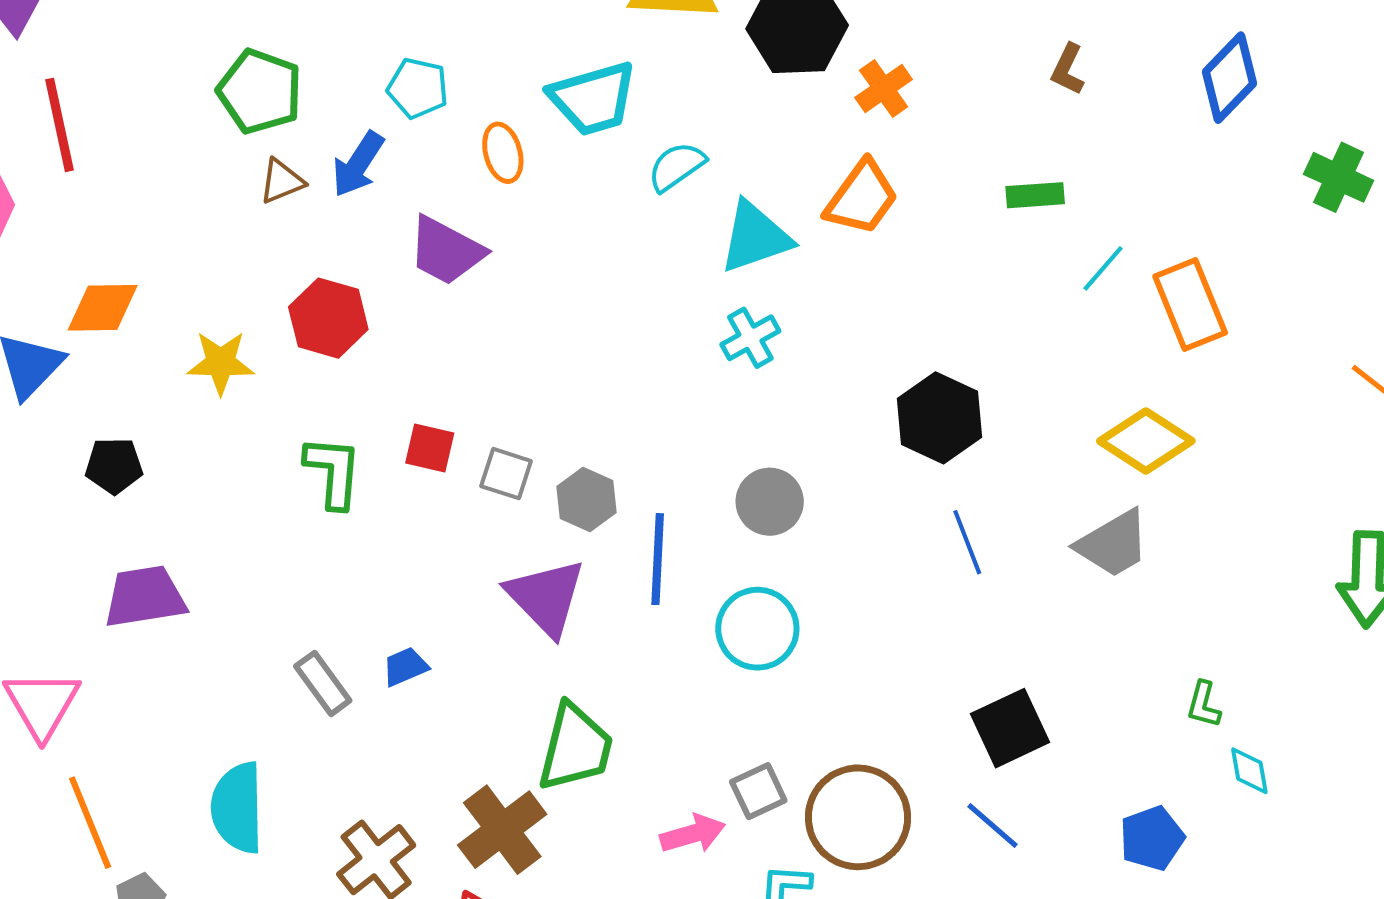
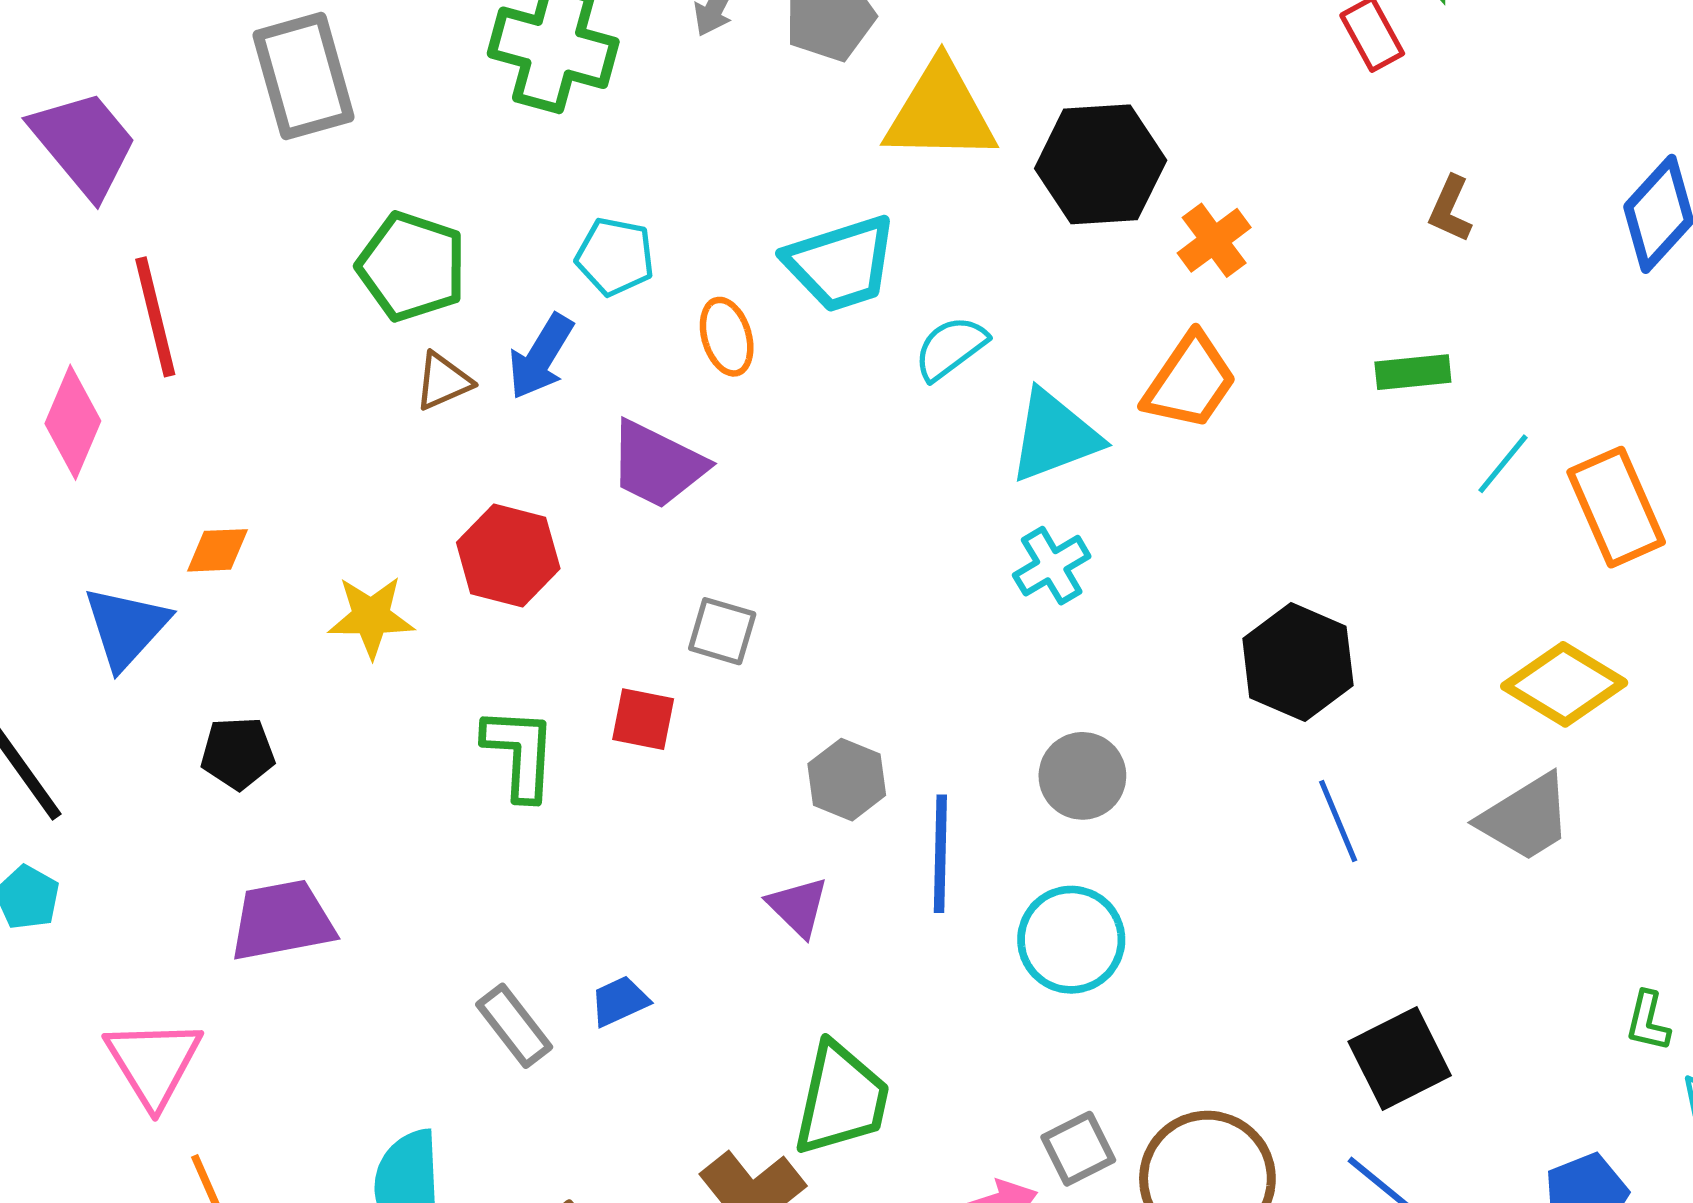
orange diamond: (103, 308) -> (217, 550), size x0.7
gray square: (506, 474) -> (722, 631), moved
purple triangle: (546, 597) -> (798, 907), size x0.6

